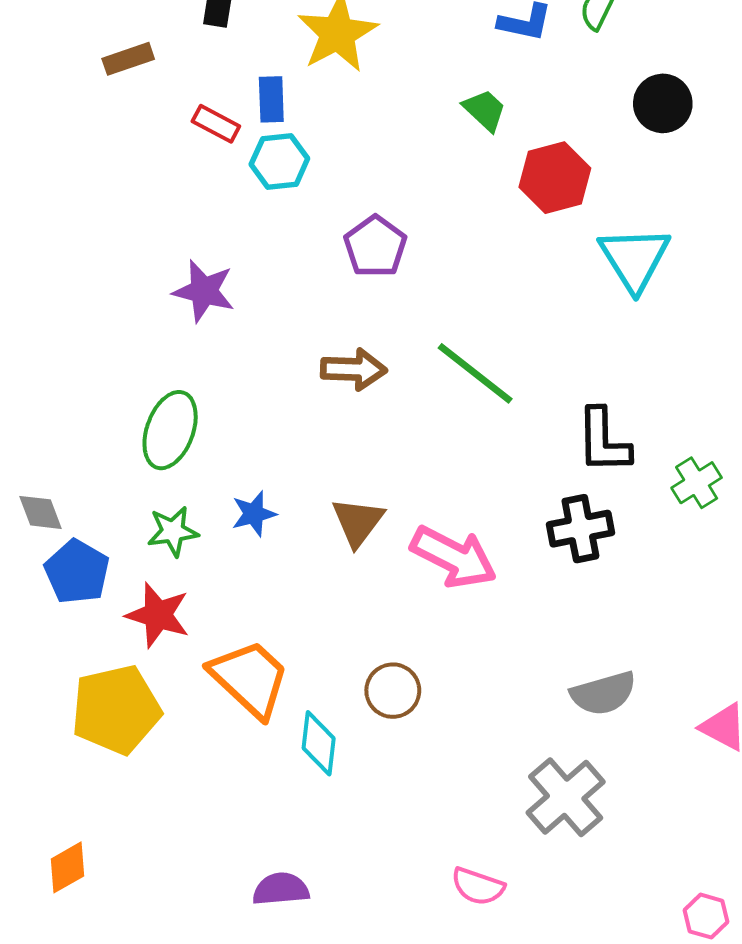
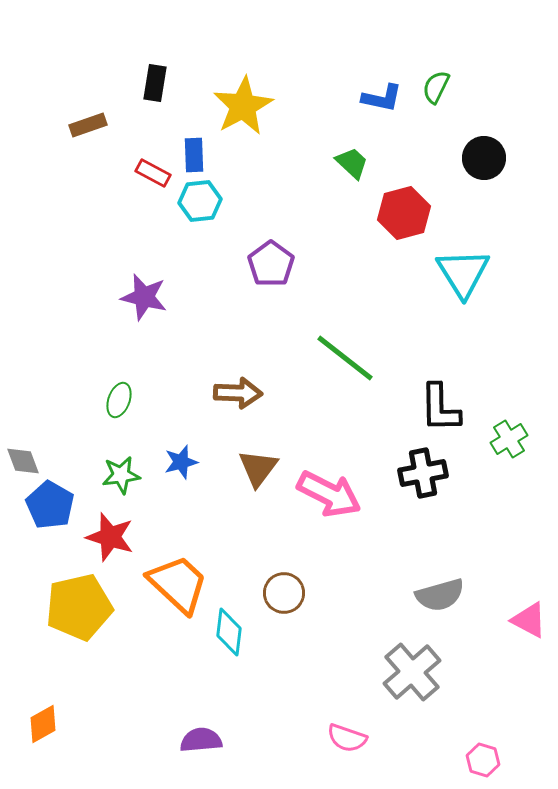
brown arrow: (354, 369) -> (238, 393), moved
green ellipse: (170, 430) -> (119, 400), size x0.6
pink hexagon: (706, 916) -> (483, 760), moved

